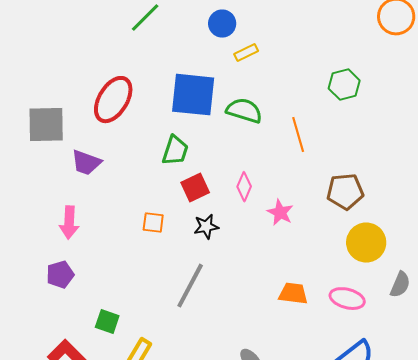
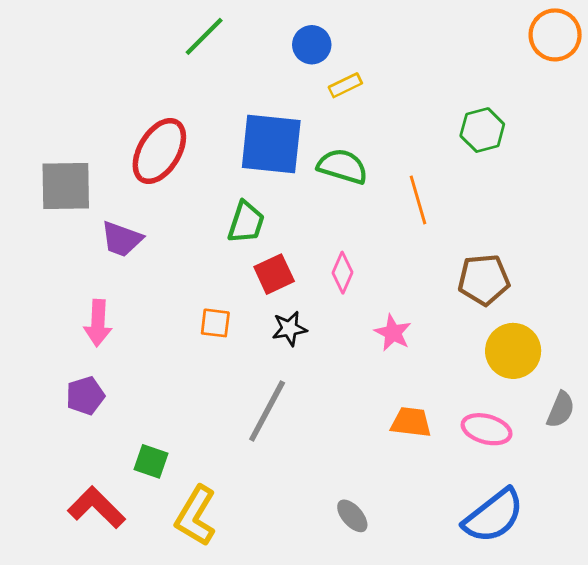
pink star: (280, 213) -> (393, 333), moved

